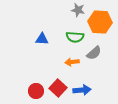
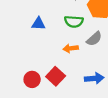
blue arrow: (82, 90) -> (94, 78), moved

